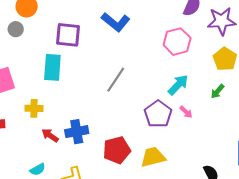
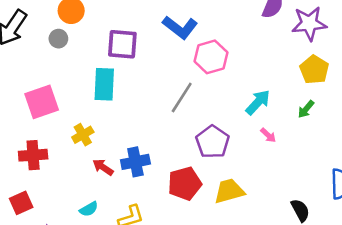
pink hexagon: (177, 42) -> (211, 57), moved
yellow cross: (34, 108) -> (83, 135), turned -30
purple pentagon: (158, 114) -> (212, 142), moved

